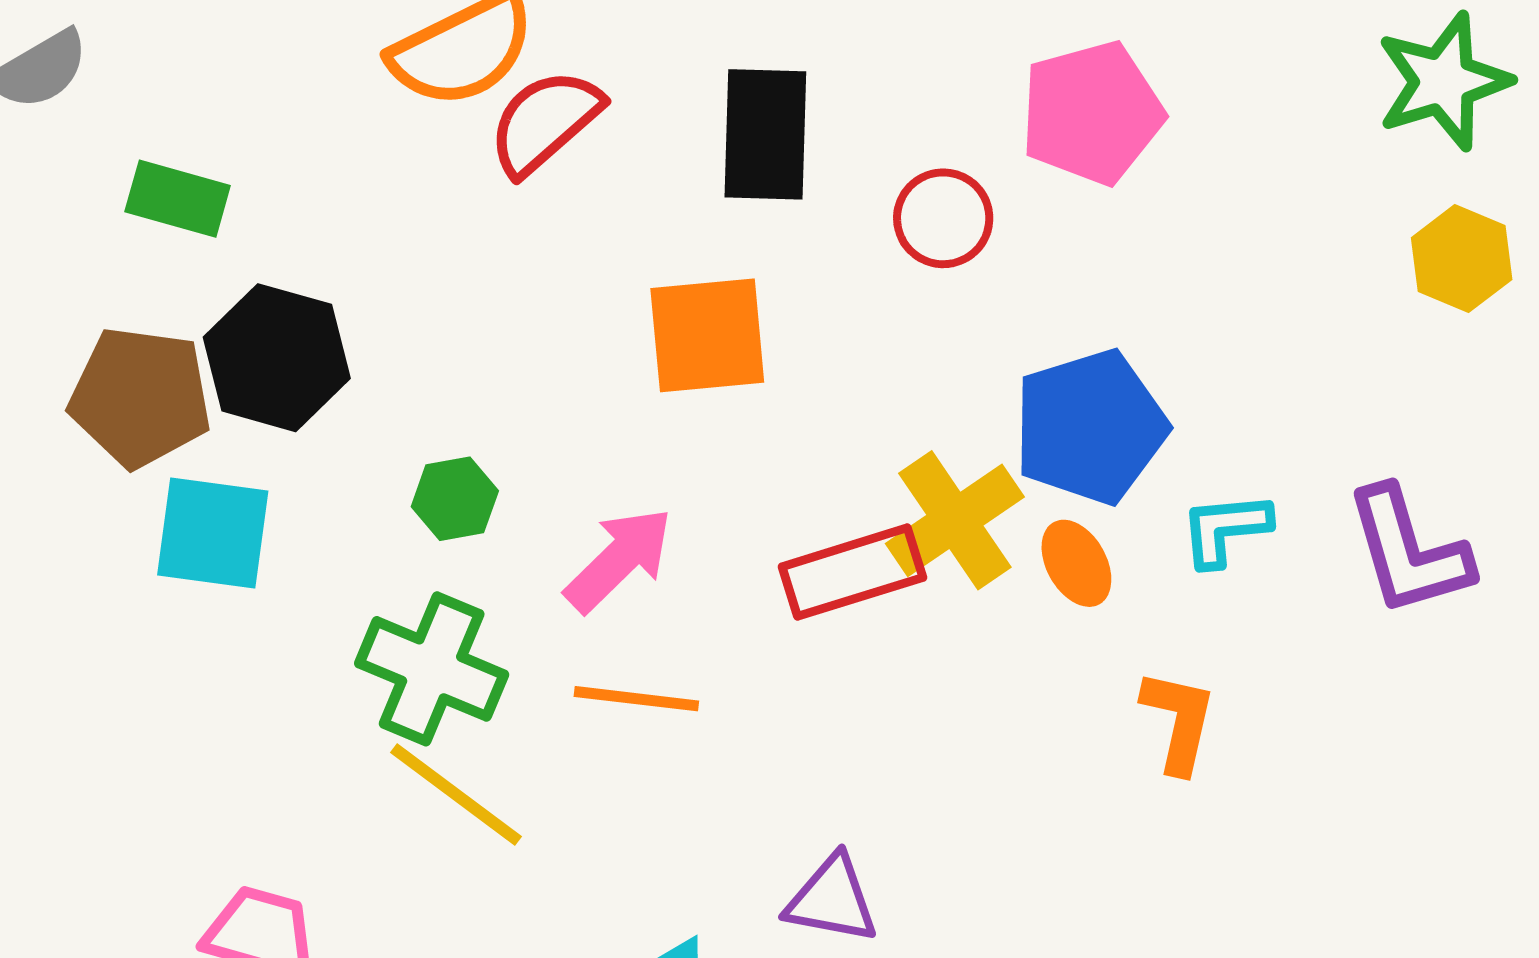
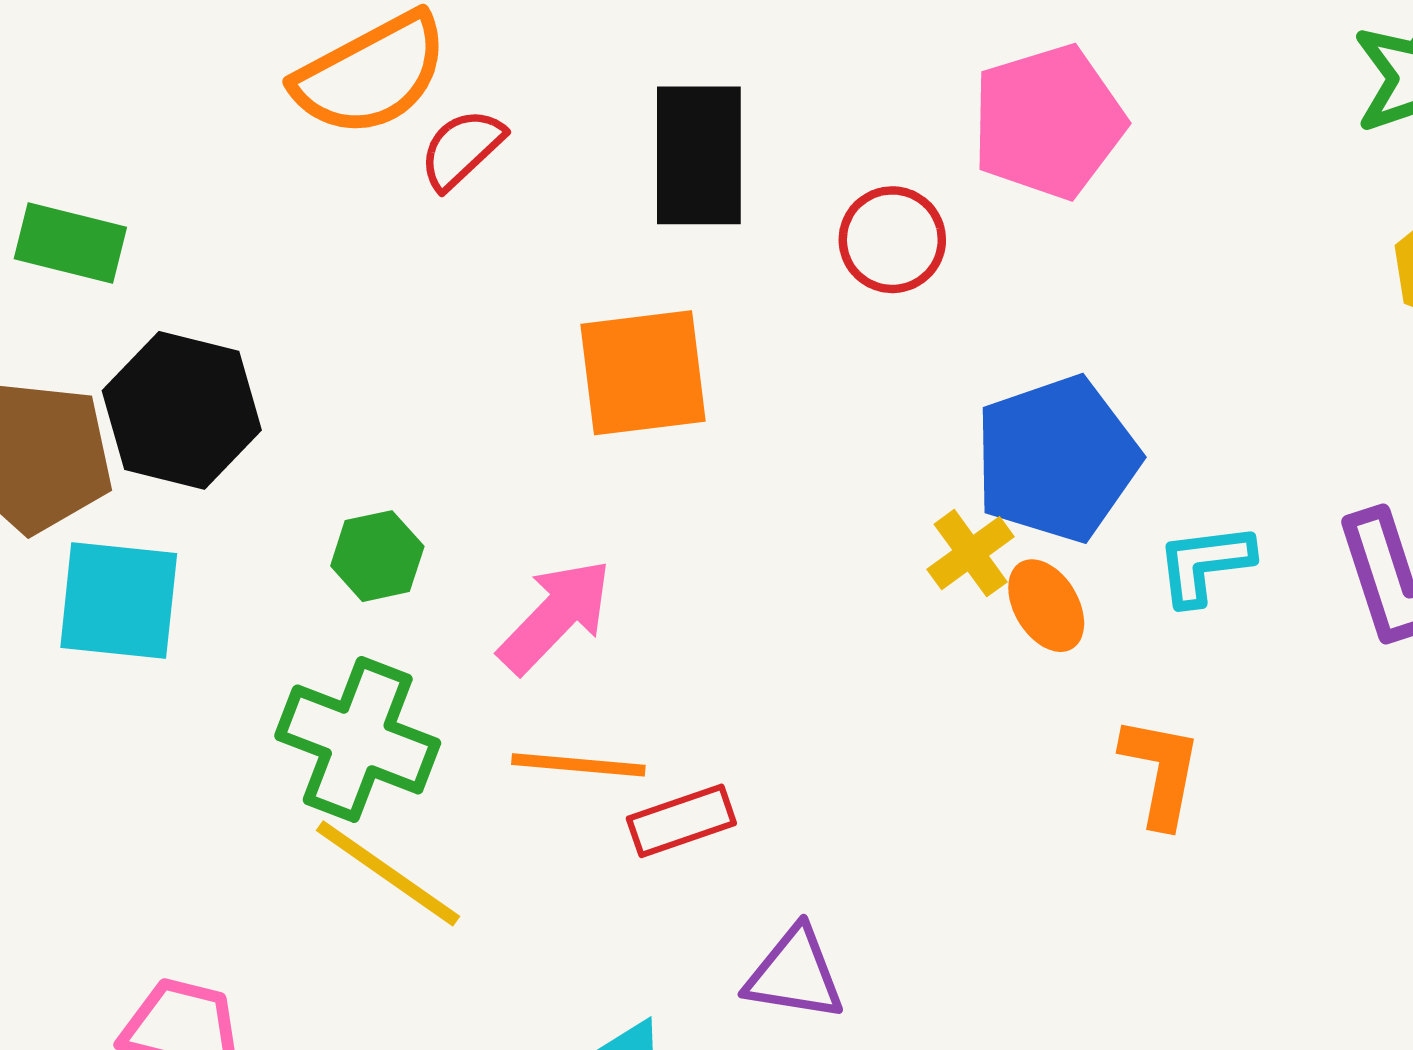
red semicircle: (545, 122) -> (462, 149), size x0.7
yellow cross: (955, 520) -> (971, 553), moved, size x0.6
red rectangle: (852, 572) -> (681, 821), moved, size x0.7

